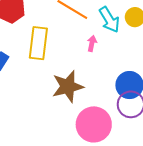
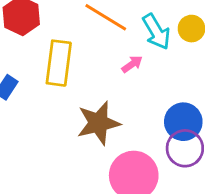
pink arrow: (92, 43) -> (132, 64), turned 42

